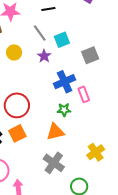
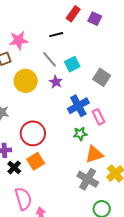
yellow circle: (14, 52) -> (26, 81), size x1.5
gray square: (90, 55) -> (102, 77), turned -30
orange triangle: (55, 132) -> (94, 154), moved
gray cross: (54, 163) -> (88, 179), moved

